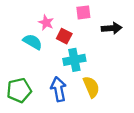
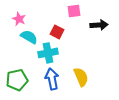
pink star: (46, 23) -> (19, 19), moved
cyan cross: (74, 60) -> (48, 53), moved

